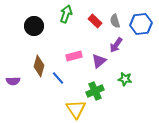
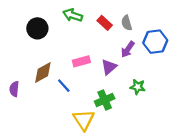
green arrow: (66, 14) -> (73, 15), turned -90
blue hexagon: (141, 24) -> (155, 42), moved
brown diamond: (39, 66) -> (43, 72), turned 45
purple semicircle: (13, 81) -> (14, 89), turned 96

